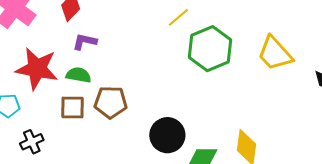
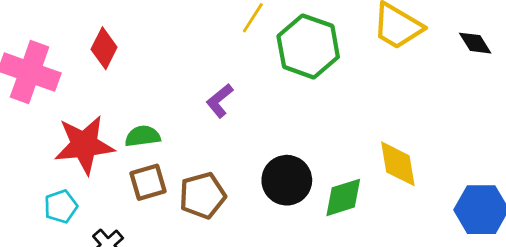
purple L-shape: (85, 42) -> (220, 101), moved, turned -35
brown pentagon: (111, 102) -> (202, 195), moved

